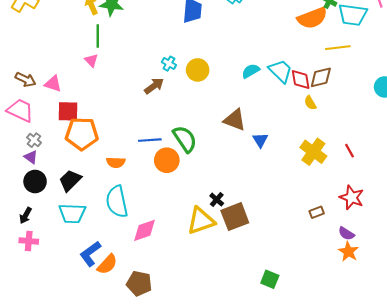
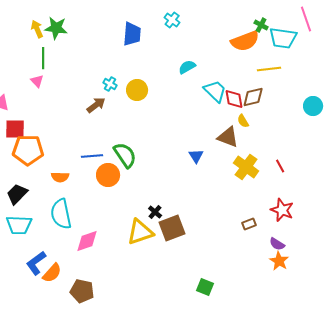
cyan semicircle: (251, 71) -> (187, 67), moved
brown triangle: (235, 120) -> (228, 137), moved

